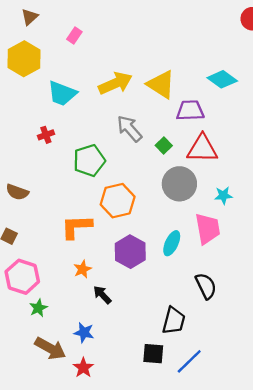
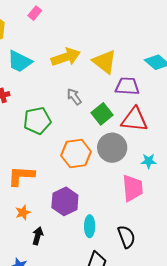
gray arrow: (129, 129) -> (74, 97), size x0.7
green square: (164, 146) -> (102, 114), size x1.5
orange hexagon: (118, 201) -> (76, 154), moved
cyan ellipse: (172, 243) -> (90, 226), moved, turned -30
black arrow: (102, 295) -> (38, 236), turned 54

